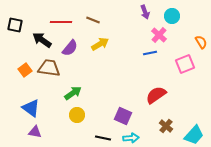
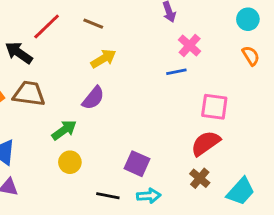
cyan circle: (172, 16) -> (248, 19), moved
red line: (61, 22) -> (47, 27), turned -45
purple semicircle: (70, 48) -> (93, 98), moved
pink square: (185, 64) -> (214, 107), moved, turned 30
red semicircle: (156, 95) -> (206, 143), moved

